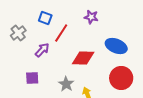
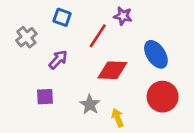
red line: (61, 33) -> (98, 36), moved
blue ellipse: (116, 46) -> (156, 54), turned 35

